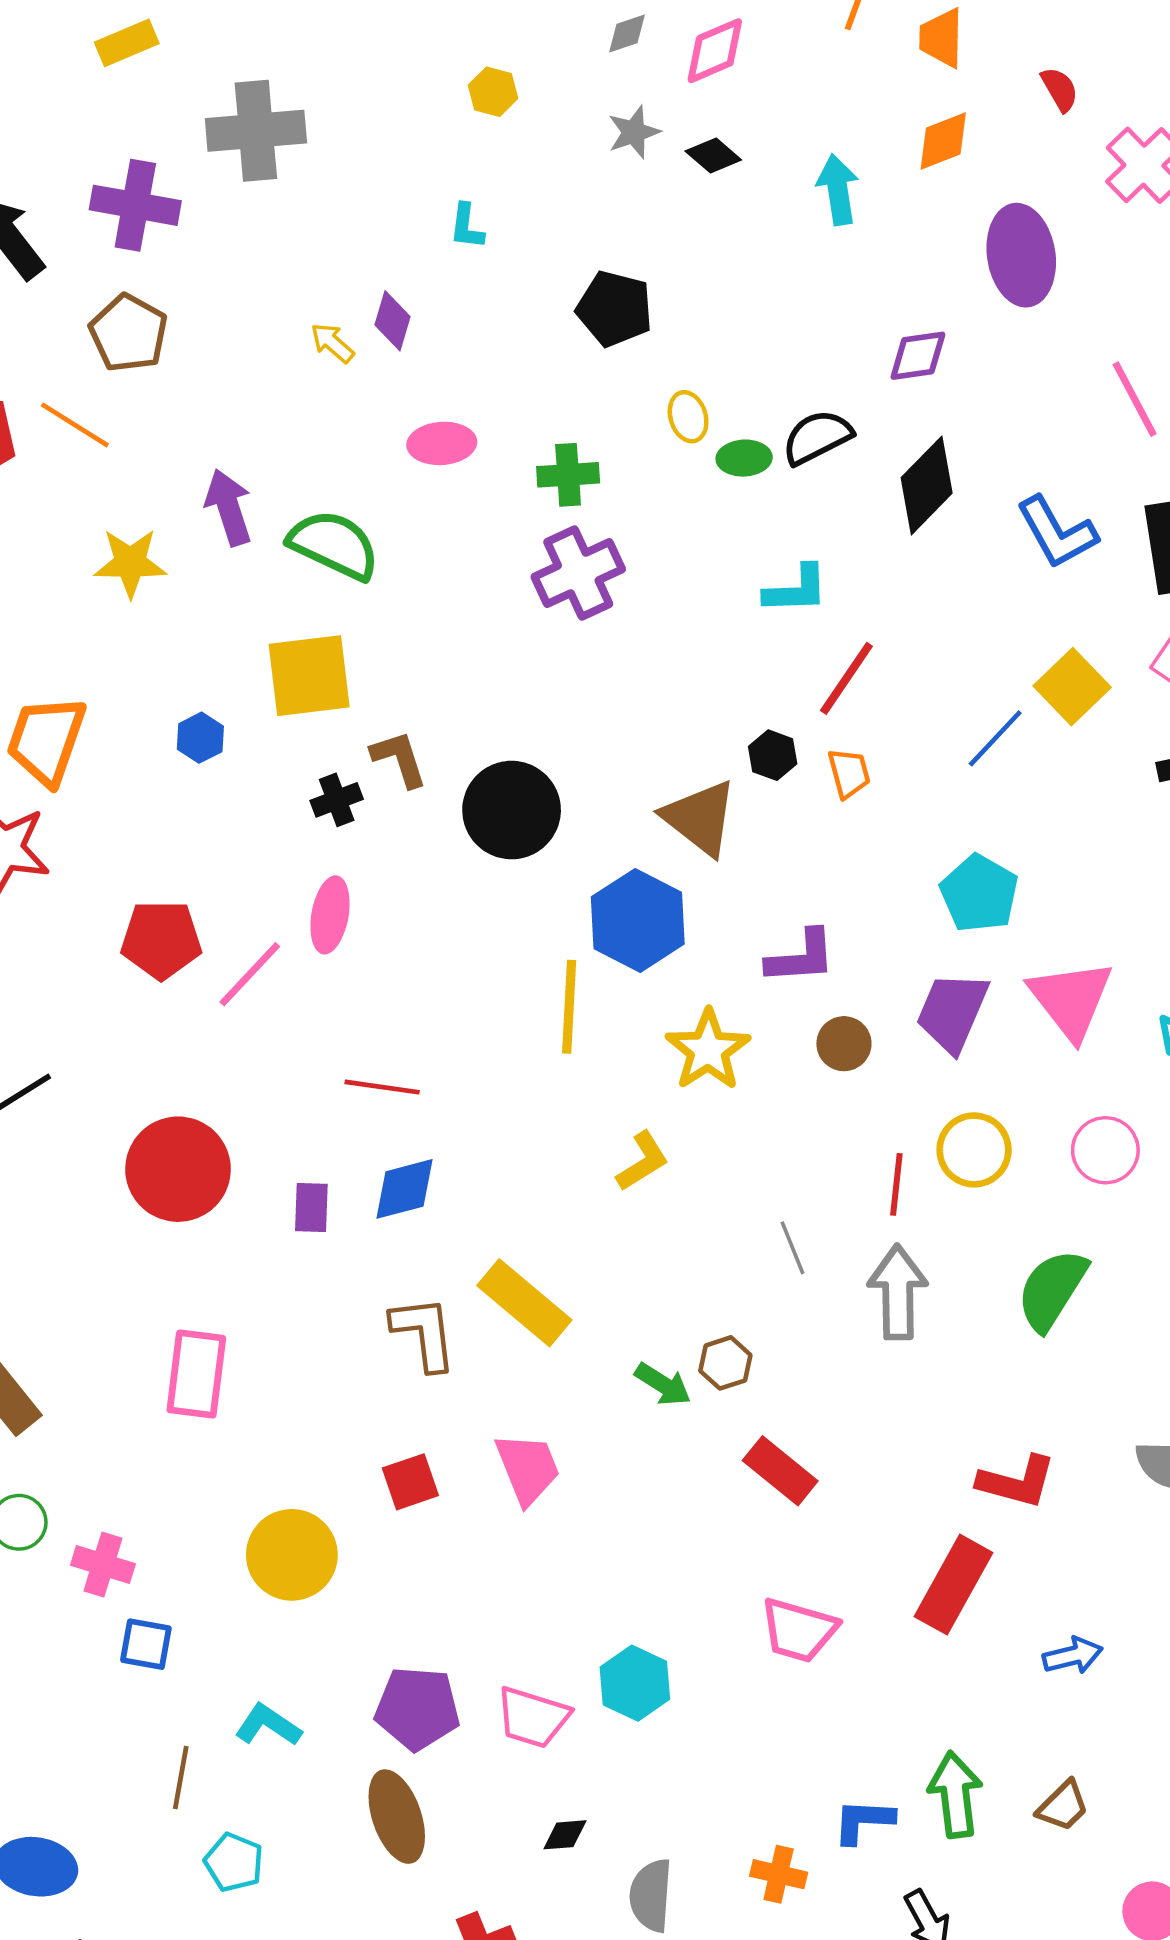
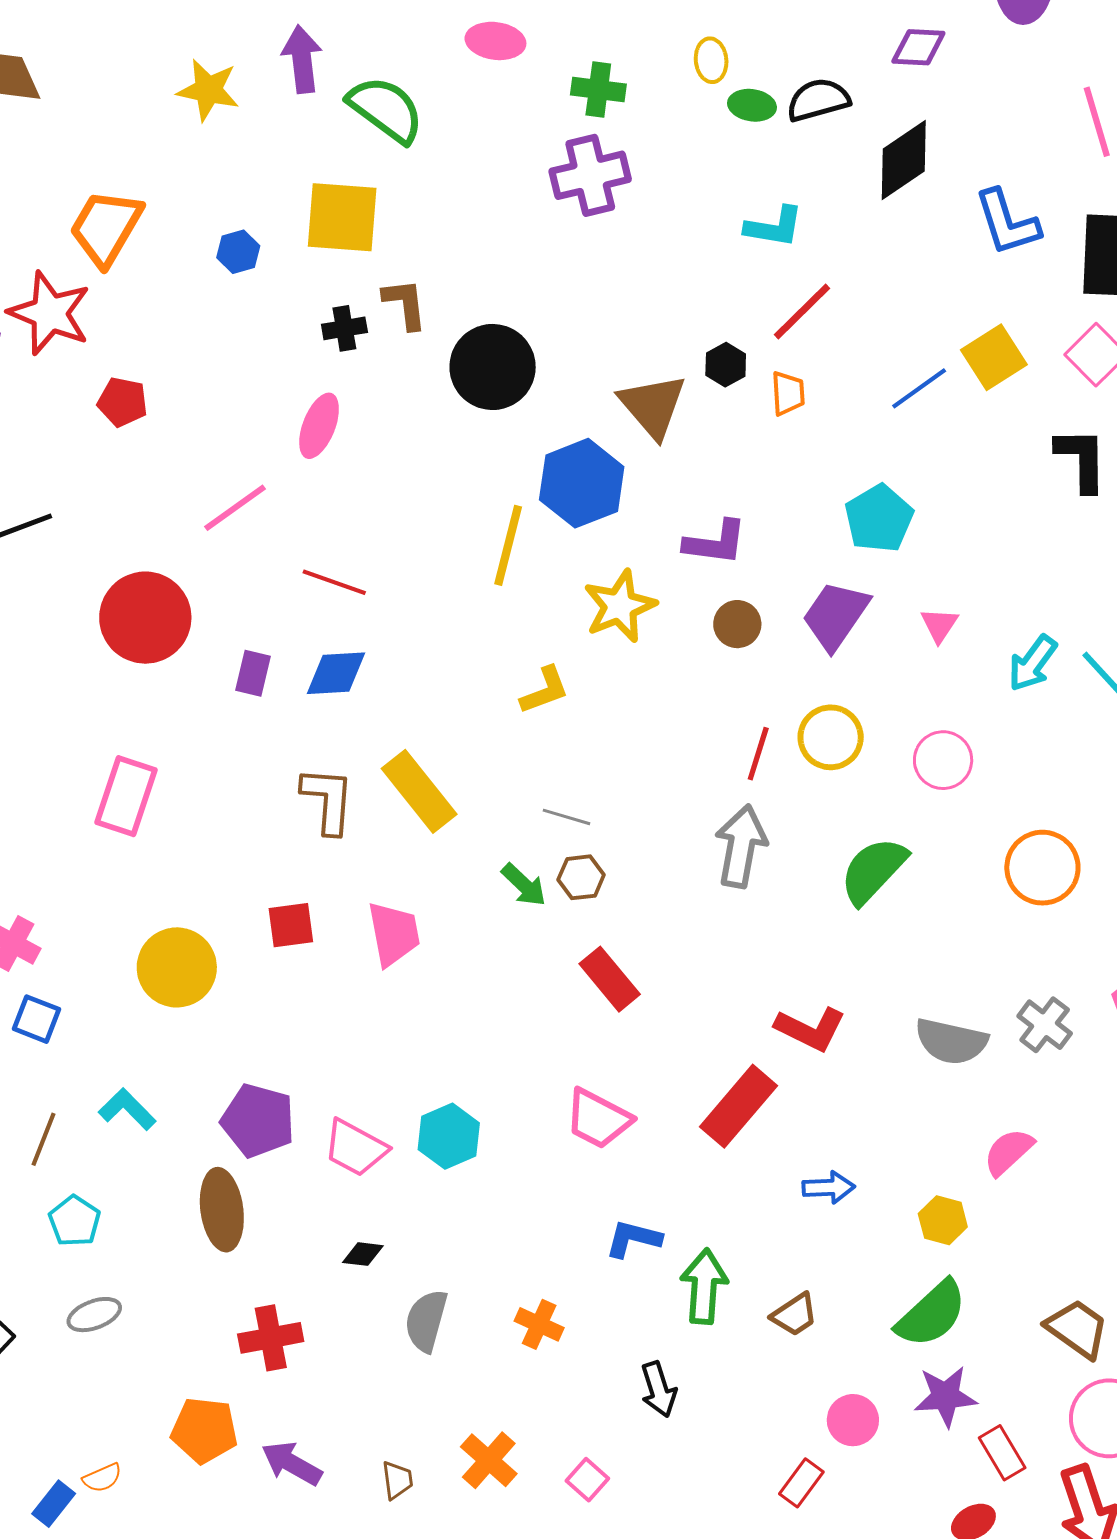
red pentagon: (161, 940) -> (123, 402), moved, size x0.7
pink line: (250, 974) -> (235, 508), moved
pink triangle: (1071, 999) -> (939, 625), size x0.5
gray line: (792, 1248) -> (567, 817), moved, turned -63
blue L-shape: (863, 1821) -> (633, 1239), moved

